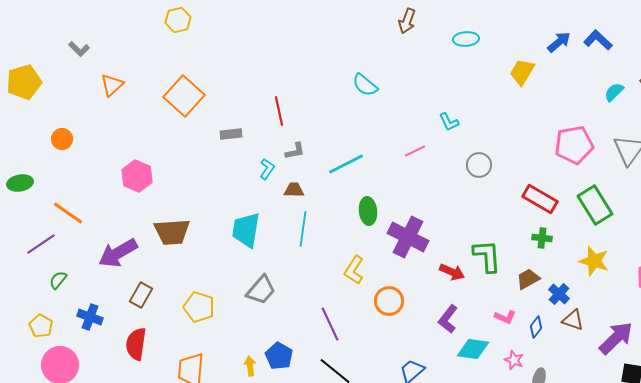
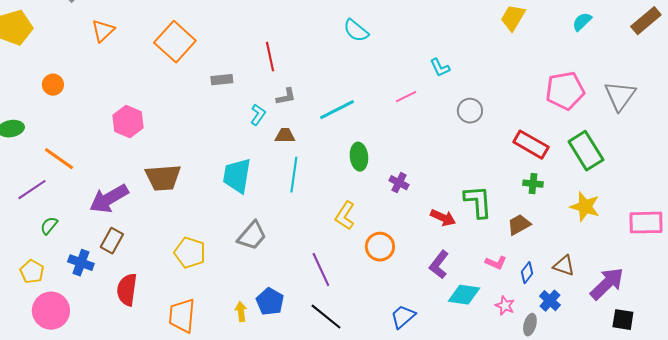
cyan semicircle: (614, 92) -> (582, 22), moved
purple cross: (408, 237) -> (399, 183), size x0.5
blue cross: (559, 294) -> (550, 301), moved
brown rectangle: (141, 295) -> (112, 241), moved

